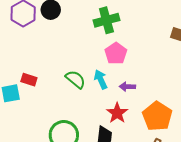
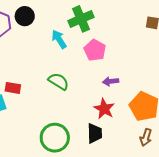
cyan arrow: (101, 79) -> (59, 39), moved

